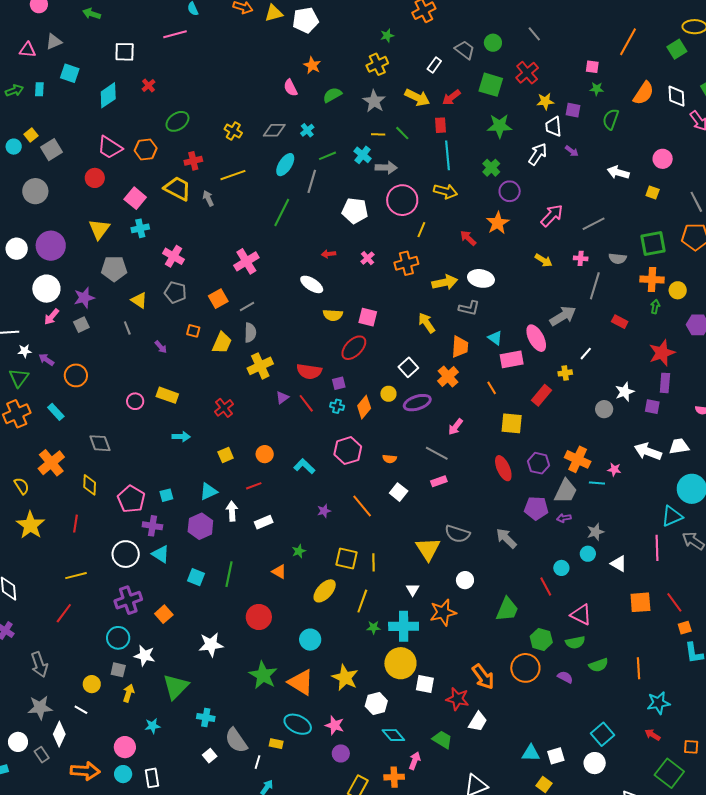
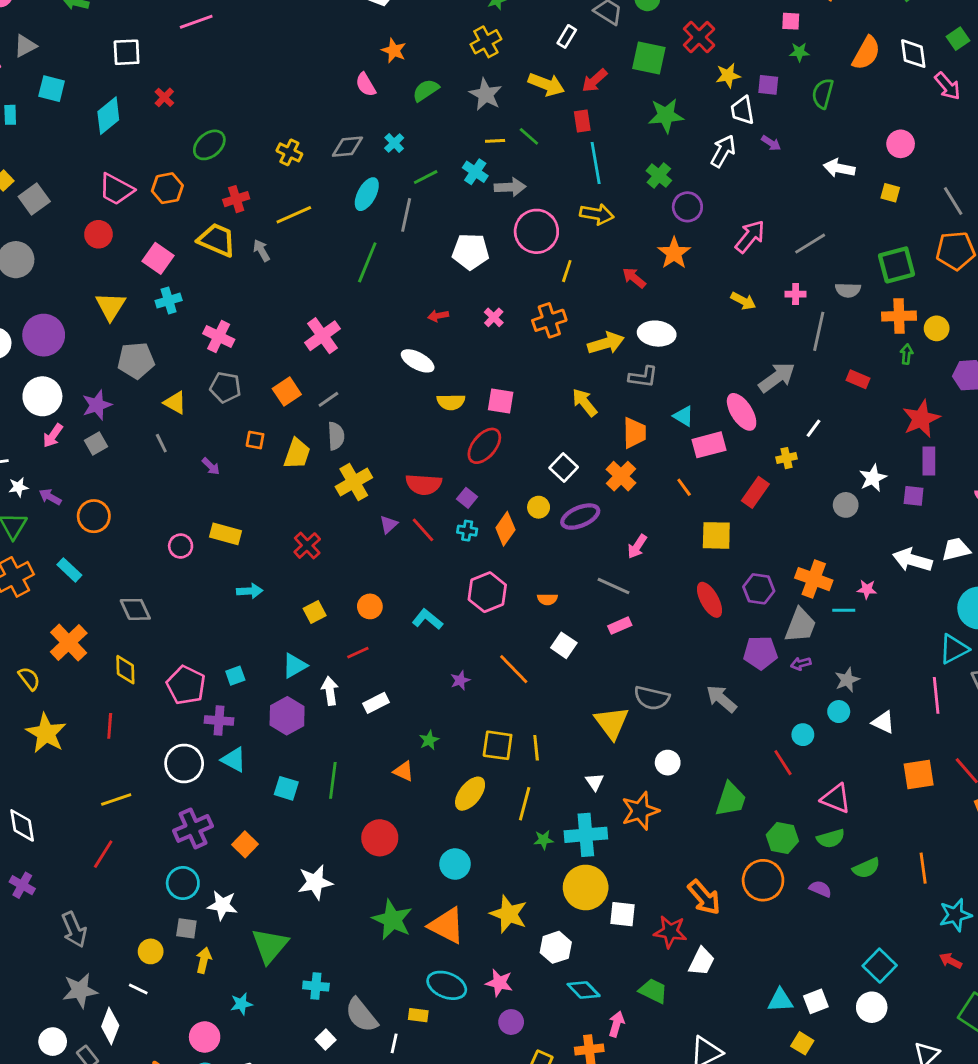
purple square: (339, 383) -> (467, 498), turned -32

